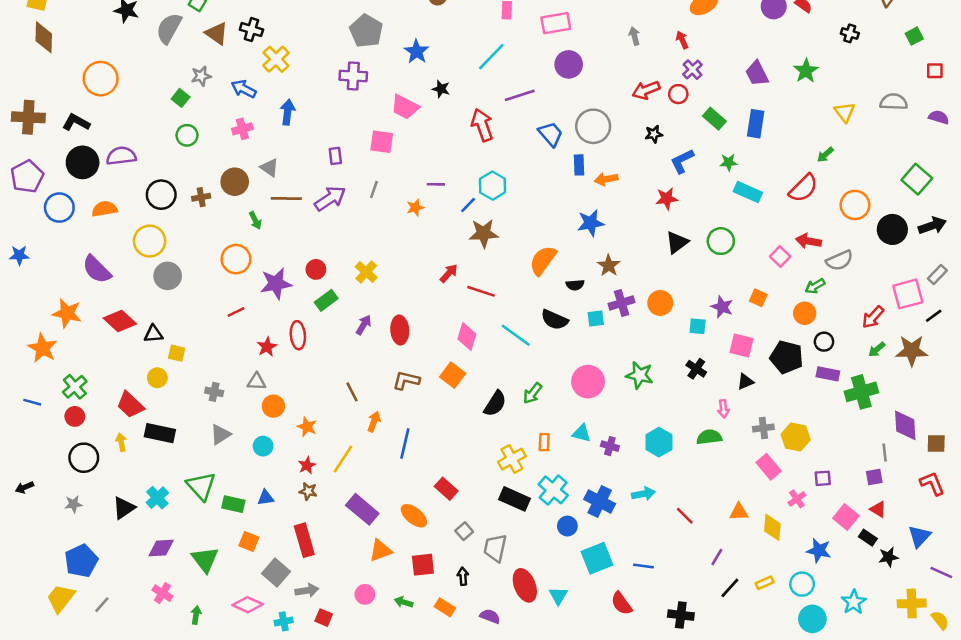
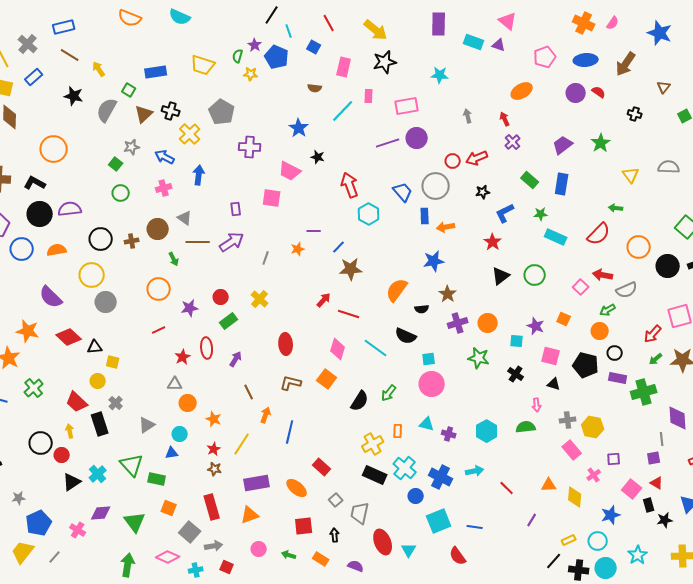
gray pentagon: (366, 31) -> (222, 112), moved
brown triangle: (217, 33) -> (144, 114), turned 42
cyan line: (491, 57) -> (343, 111), moved
purple trapezoid: (757, 73) -> (563, 145), turned 80
red circle: (678, 94) -> (453, 161), moved
purple line: (520, 95) -> (388, 143), moved
green arrow: (825, 155) -> (616, 208), turned 48
cyan hexagon: (493, 186) -> (369, 214), moved
gray line: (374, 189) -> (266, 258), moved
red star: (667, 199) -> (493, 242), turned -30
purple star: (276, 284) -> (190, 308), size x0.7
cyan square: (596, 318) -> (429, 359), moved
purple arrow: (364, 325) -> (236, 359), moved
green star: (640, 375) -> (479, 358), moved
black triangle: (745, 382) -> (554, 384), turned 40
gray cross: (214, 392) -> (116, 403), moved, turned 32
red circle: (75, 416) -> (62, 455), moved
black rectangle: (160, 433) -> (100, 424), turned 60
blue triangle: (266, 498) -> (172, 453), moved
gray star: (73, 504) -> (19, 498), moved
purple rectangle: (362, 509) -> (257, 483), turned -50
black rectangle: (868, 538) -> (649, 505), turned 40
orange triangle: (380, 551) -> (250, 515), moved
blue star: (819, 551) -> (611, 515), turned -30
black line: (730, 588) -> (554, 561), moved
pink cross: (162, 593) -> (78, 530), moved
green arrow: (196, 615) -> (128, 565), size x1.6
black cross: (681, 615) -> (579, 570), moved

